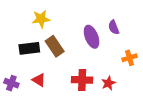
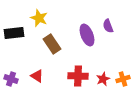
yellow star: (41, 19) -> (39, 18), turned 30
black rectangle: (29, 48) -> (14, 33), moved
orange cross: (129, 58) -> (123, 79), moved

